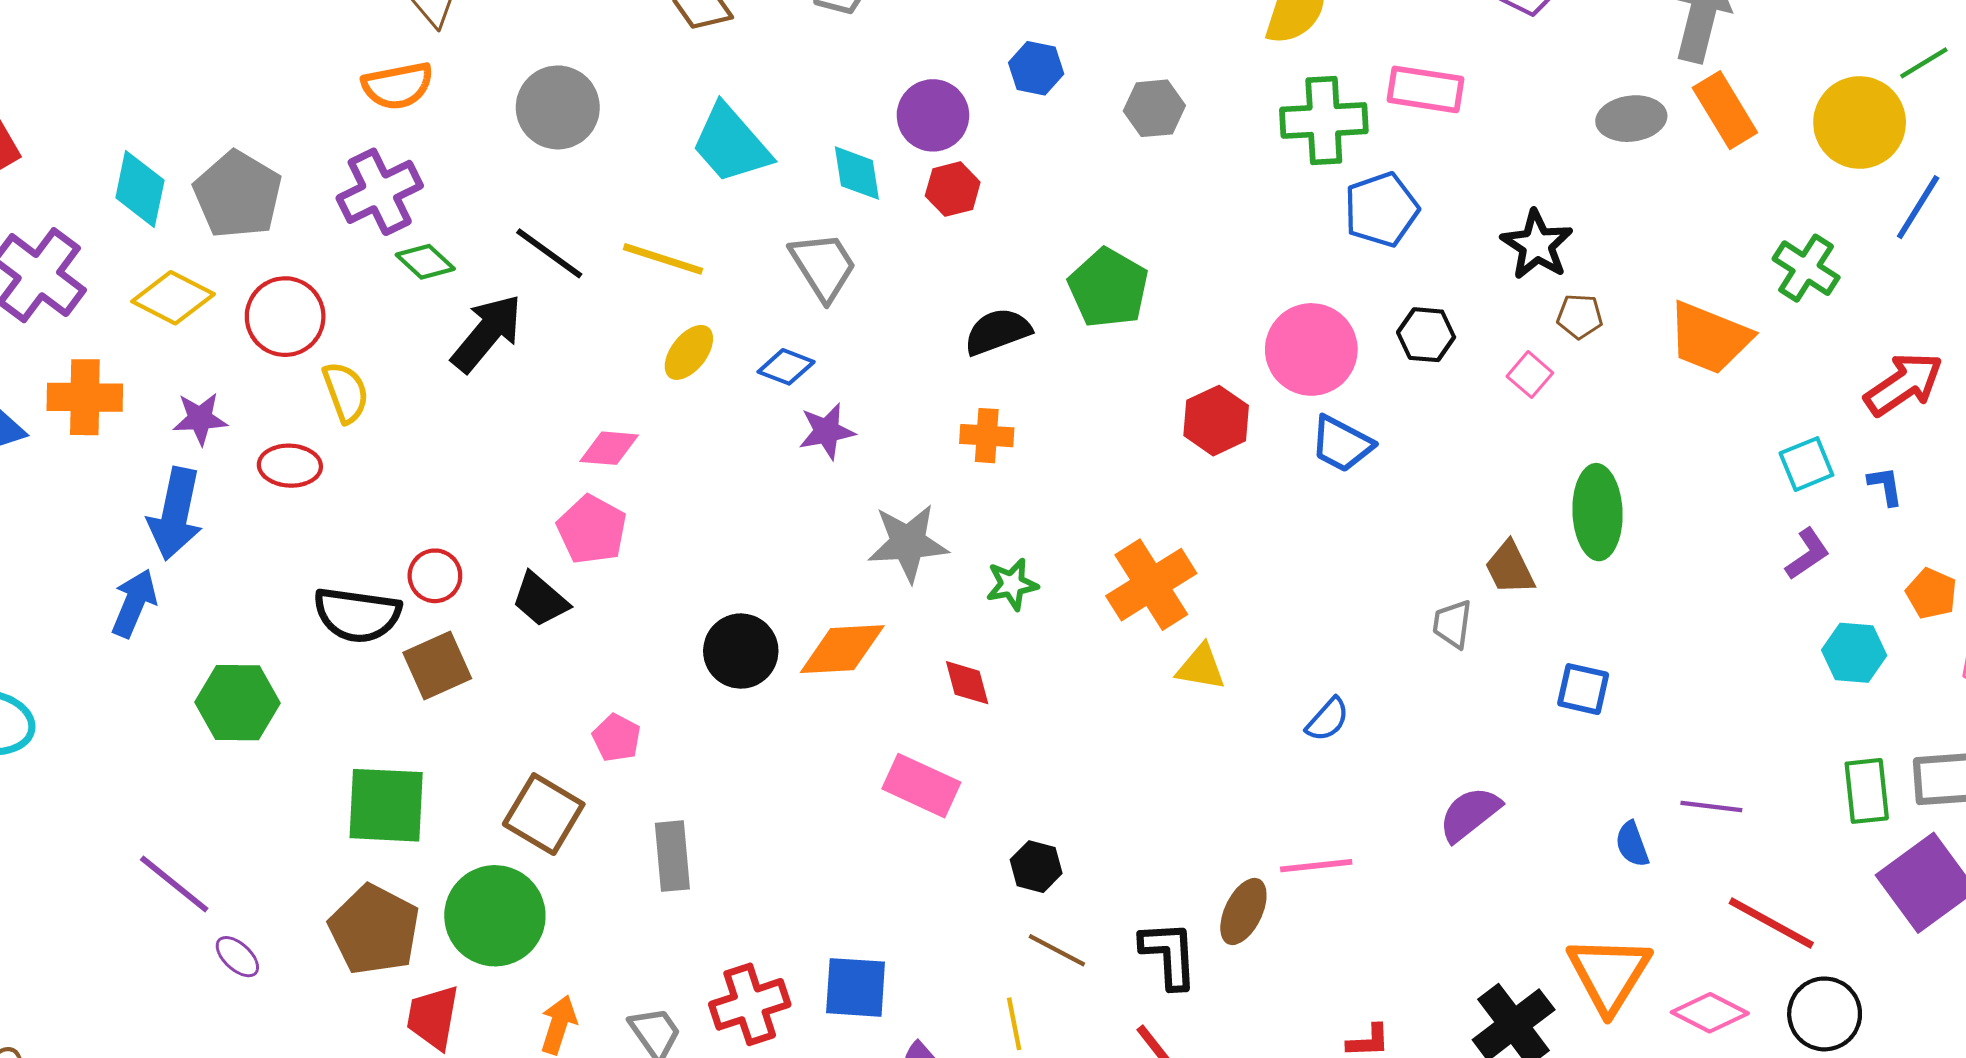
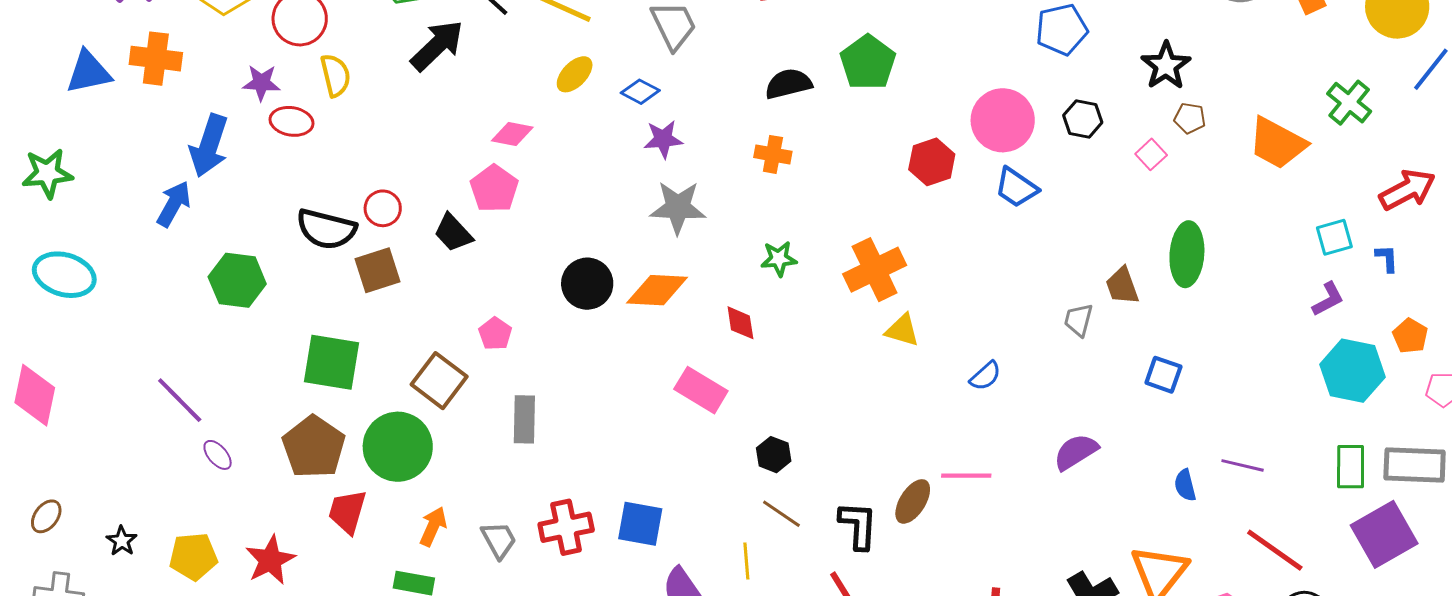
purple star: (200, 419) -> (261, 83), moved
gray star: (908, 543) -> (678, 208), moved
cyan hexagon: (1854, 653) -> (1353, 371), size x1.5

